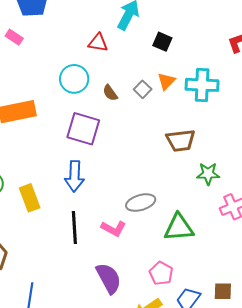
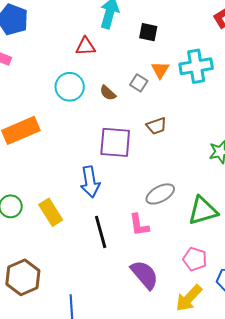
purple square: (83, 129) -> (115, 142), moved
brown trapezoid: (181, 140) -> (156, 126), moved, size x0.7
pink L-shape: (114, 228) -> (139, 225), turned 65

